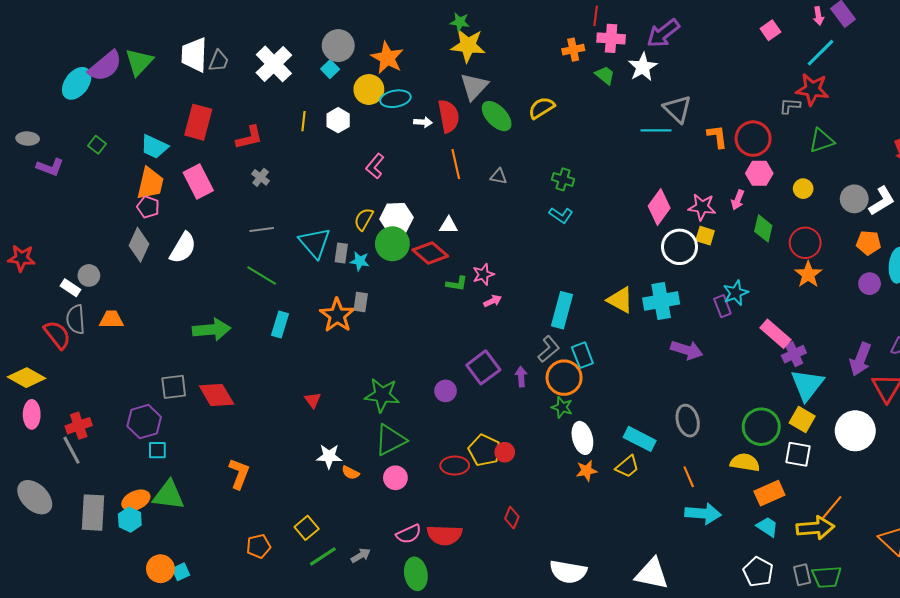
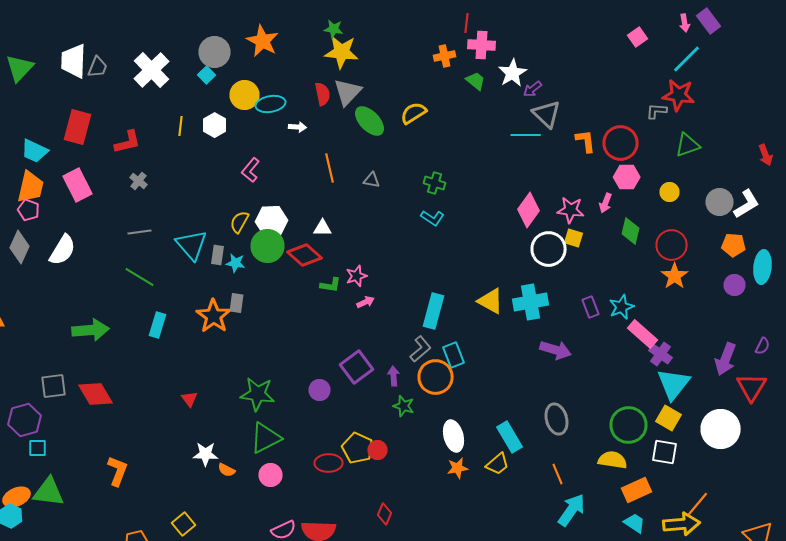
purple arrow: (663, 33) -> (532, 89), moved, size x0.6
orange star: (387, 58) -> (262, 41), moved
red semicircle: (449, 116) -> (322, 94), moved, size x0.7
cyan star: (736, 293) -> (622, 307), moved
purple cross: (794, 354) -> (660, 354), turned -30
green star: (562, 407) -> (404, 406), moved
cyan rectangle: (640, 439) -> (510, 437), turned 32
cyan arrow: (703, 514) -> (572, 510), turned -60

